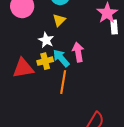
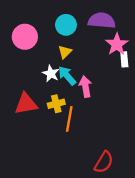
cyan arrow: (61, 58) -> (67, 76), moved
yellow cross: (45, 61) -> (56, 104), moved

